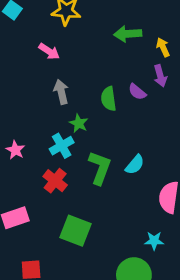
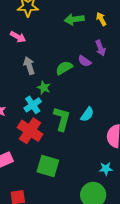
yellow arrow: (163, 47) -> (101, 19), moved
green semicircle: (109, 99) -> (64, 68), turned 72
red cross: (55, 181) -> (30, 131), size x1.4

